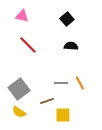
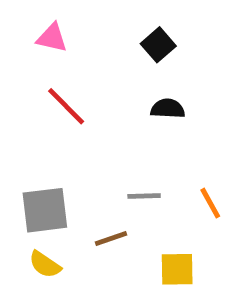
orange line: (80, 83) -> (210, 203), moved
gray square: (19, 89) -> (45, 210), turned 30
yellow square: (63, 115) -> (177, 269), moved

